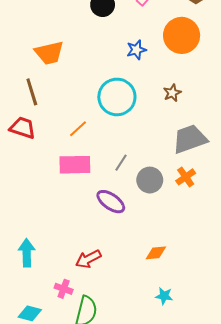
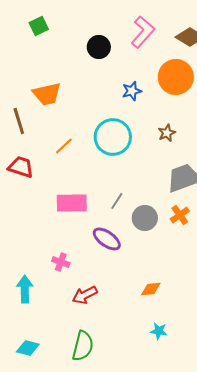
brown line: (32, 92) -> (19, 121), moved
orange line: (78, 129) -> (64, 146), moved
pink cross: (64, 289) -> (61, 262), moved

